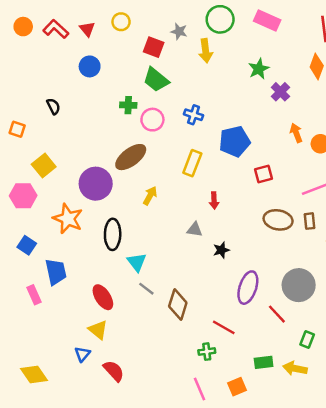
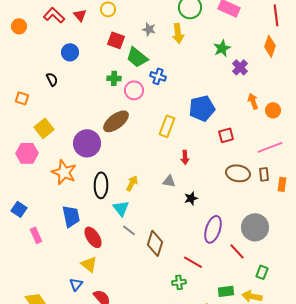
orange circle: (23, 27) -> (19, 26), moved
gray star: (179, 31) -> (149, 29), moved
red square: (154, 47) -> (116, 40), moved
blue circle: (90, 66) -> (70, 52), moved
blue cross: (194, 115) -> (158, 76), moved
yellow arrow: (150, 196) -> (132, 183), moved
blue square: (27, 245) -> (19, 209), moved
blue trapezoid: (56, 272) -> (71, 216), moved

